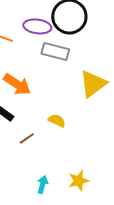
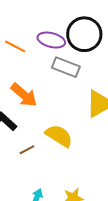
yellow semicircle: (57, 121) -> (59, 136), size x1.6

